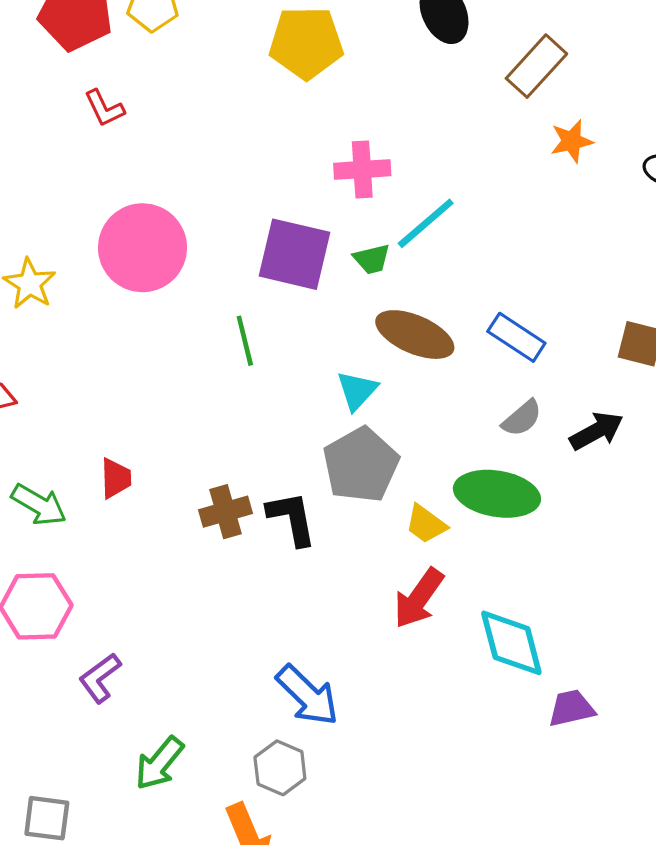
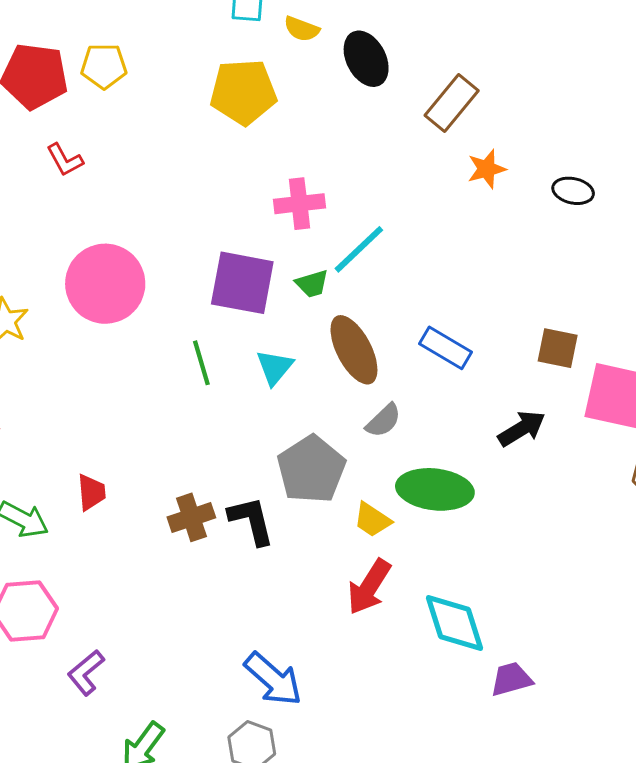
brown ellipse: (415, 335) -> (354, 350), turned 42
cyan triangle: (357, 391) -> (275, 367), moved
gray semicircle: (522, 418) -> (383, 421), moved

